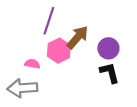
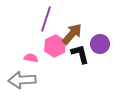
black L-shape: (110, 73) -> (80, 54), moved

